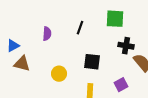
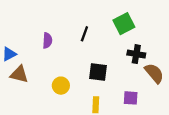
green square: (115, 19) -> (124, 24), turned -30
purple square: (121, 85) -> (131, 98), turned 32

